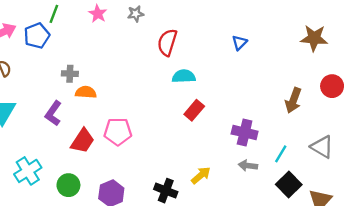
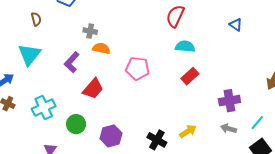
blue triangle: (240, 43) -> (236, 25), turned -48
pink pentagon: (118, 132) -> (137, 68), moved
purple cross: (245, 133) -> (229, 101), turned -30

